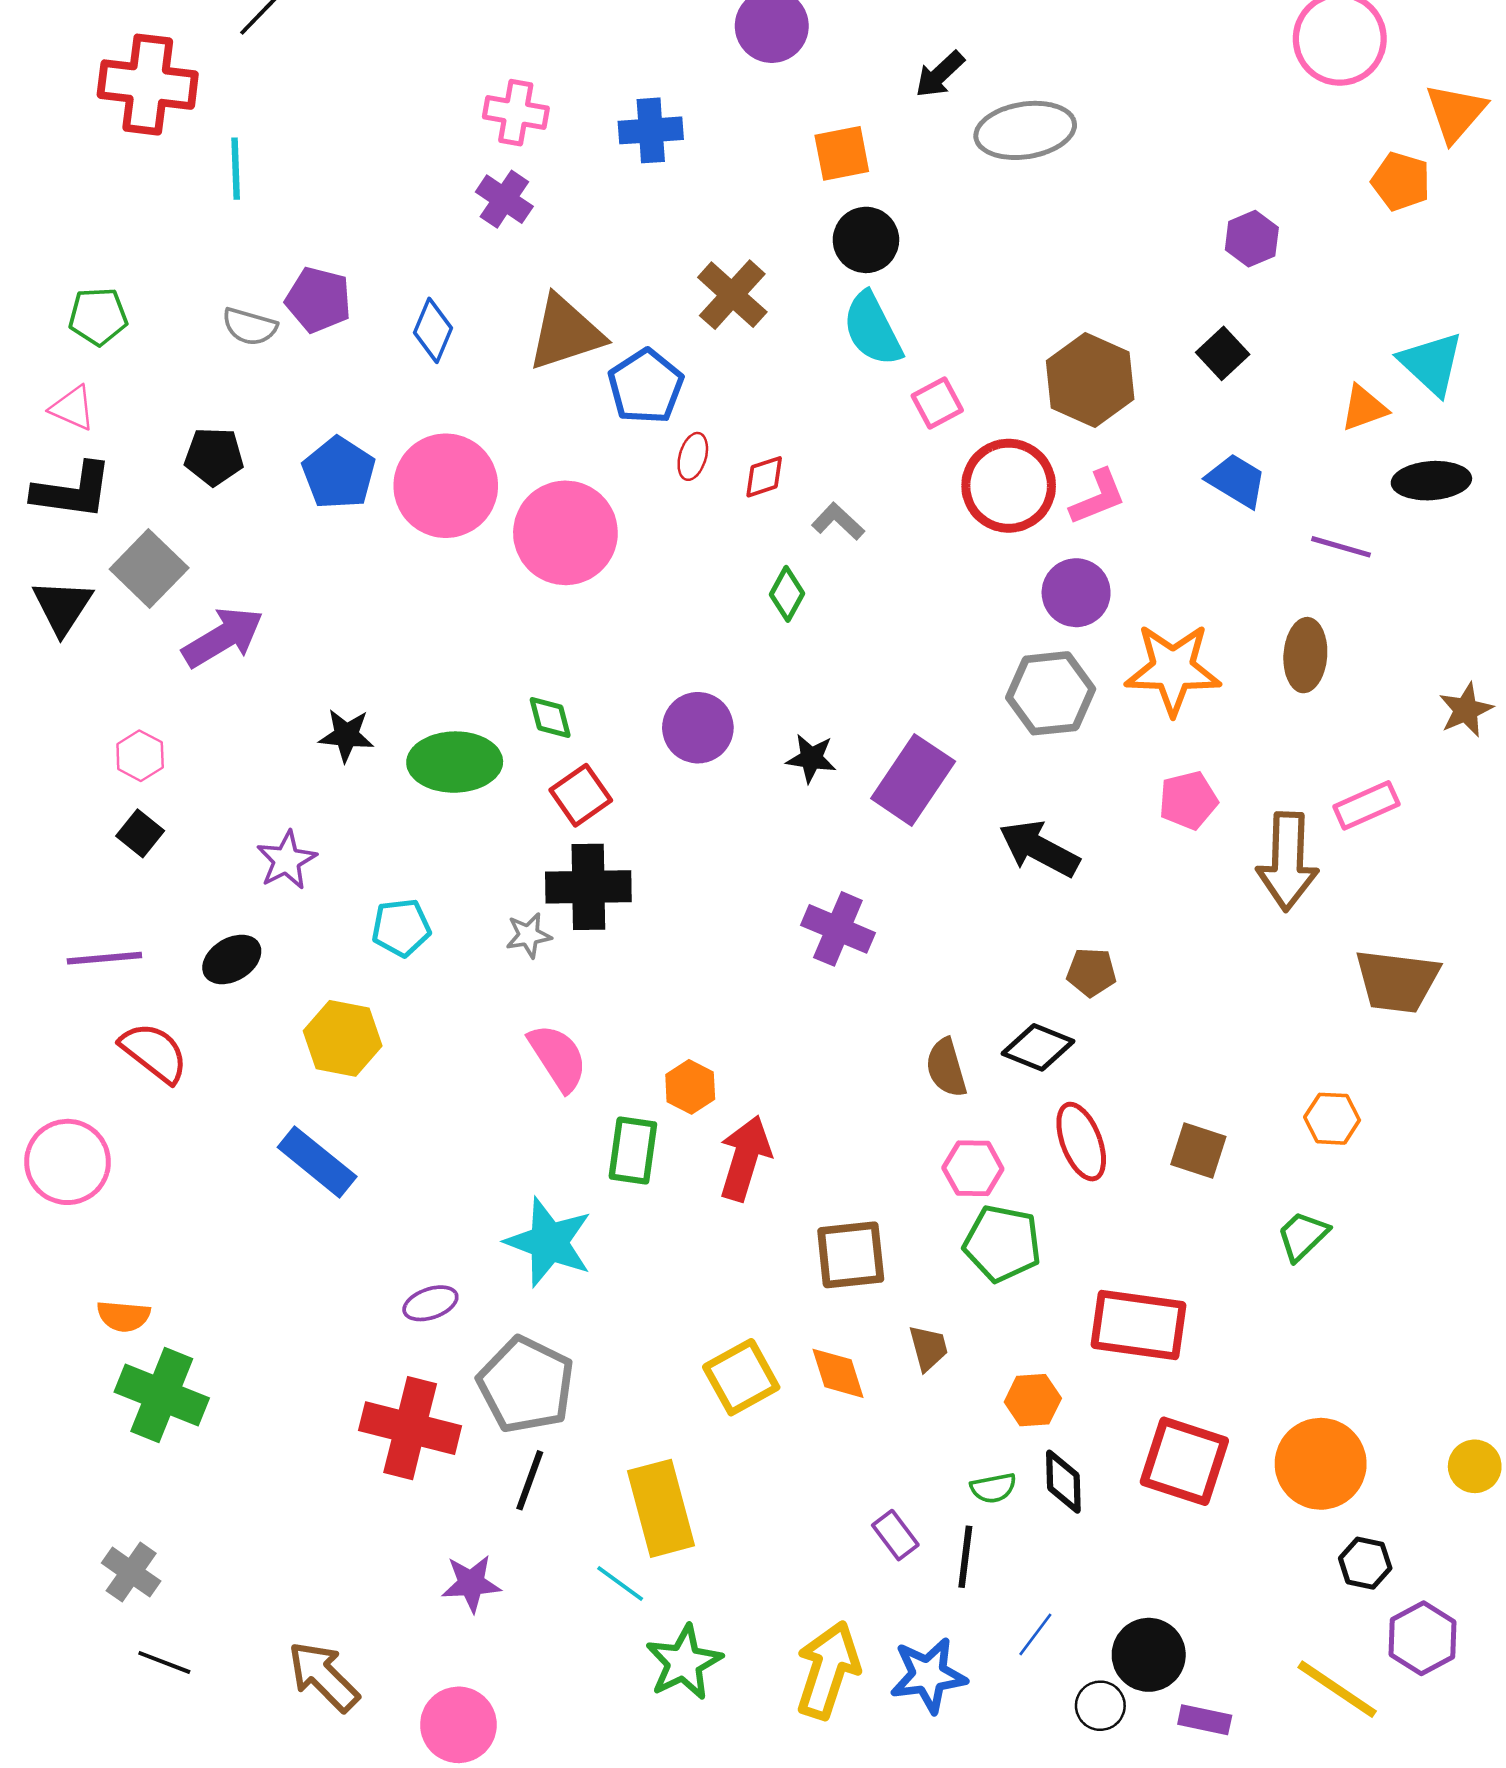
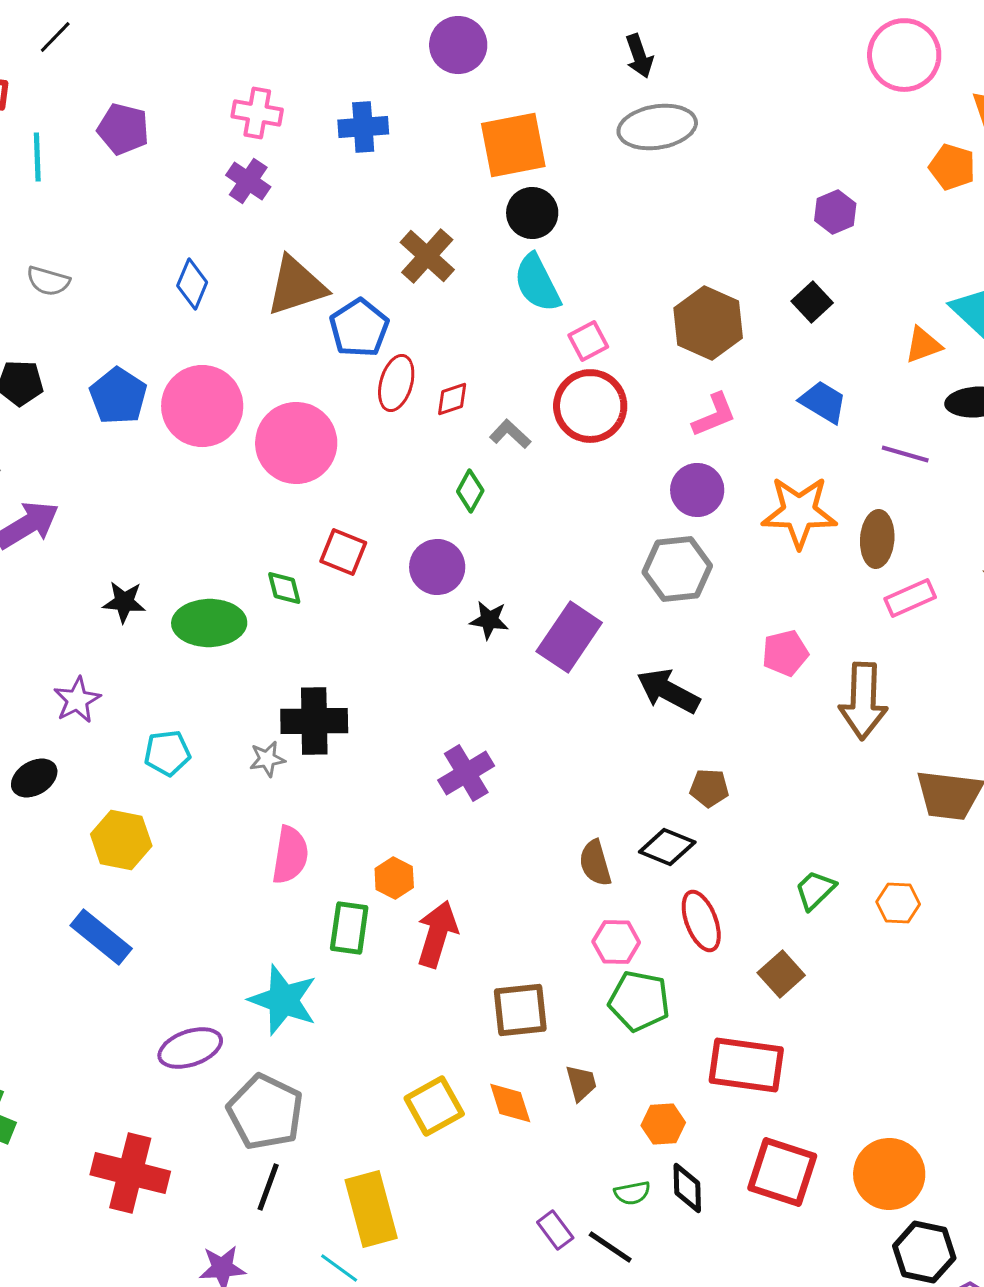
black arrow: (940, 74) -> (639, 56), moved, turned -66
orange square: (842, 153) -> (513, 145), size x1.5
purple pentagon: (318, 300) -> (123, 129), moved
red ellipse: (693, 456) -> (396, 383), size x1.5
red circle: (1009, 486) -> (590, 406), moved
orange star: (1173, 669) -> (799, 512), moved
purple circle: (698, 728) -> (437, 567), moved
red square: (581, 795) -> (343, 552), moved, turned -33
pink rectangle: (1366, 805) -> (910, 598), moved
purple cross: (838, 929) -> (466, 773), moved, turned 36
pink semicircle: (558, 1058) -> (290, 855), turned 42
brown square: (1198, 1150) -> (781, 974), moved, turned 30
green trapezoid: (1303, 1236) -> (815, 890), moved
purple ellipse: (430, 1303) -> (190, 1048), size x1.5
red cross: (410, 1428) -> (130, 1173), moved
black line: (965, 1557) -> (610, 1247), turned -63
black hexagon: (1365, 1563) -> (924, 1252), size x1.5

